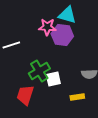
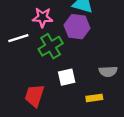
pink star: (47, 27) -> (43, 17), moved
green cross: (39, 71) -> (51, 46), moved

